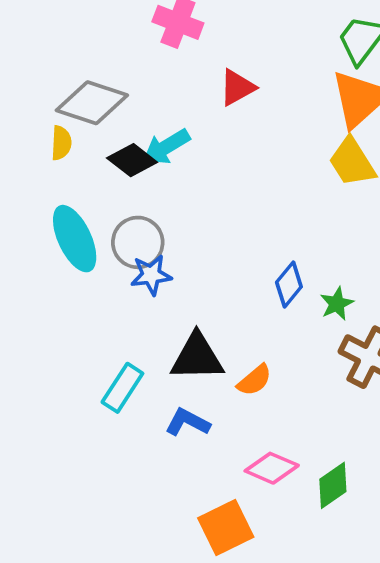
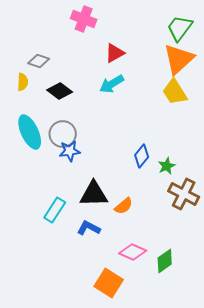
gray diamond: (92, 103) -> (39, 61), size x0.6
cyan arrow: (166, 147) -> (112, 84), moved
orange square: (226, 527) -> (109, 283), turned -32

